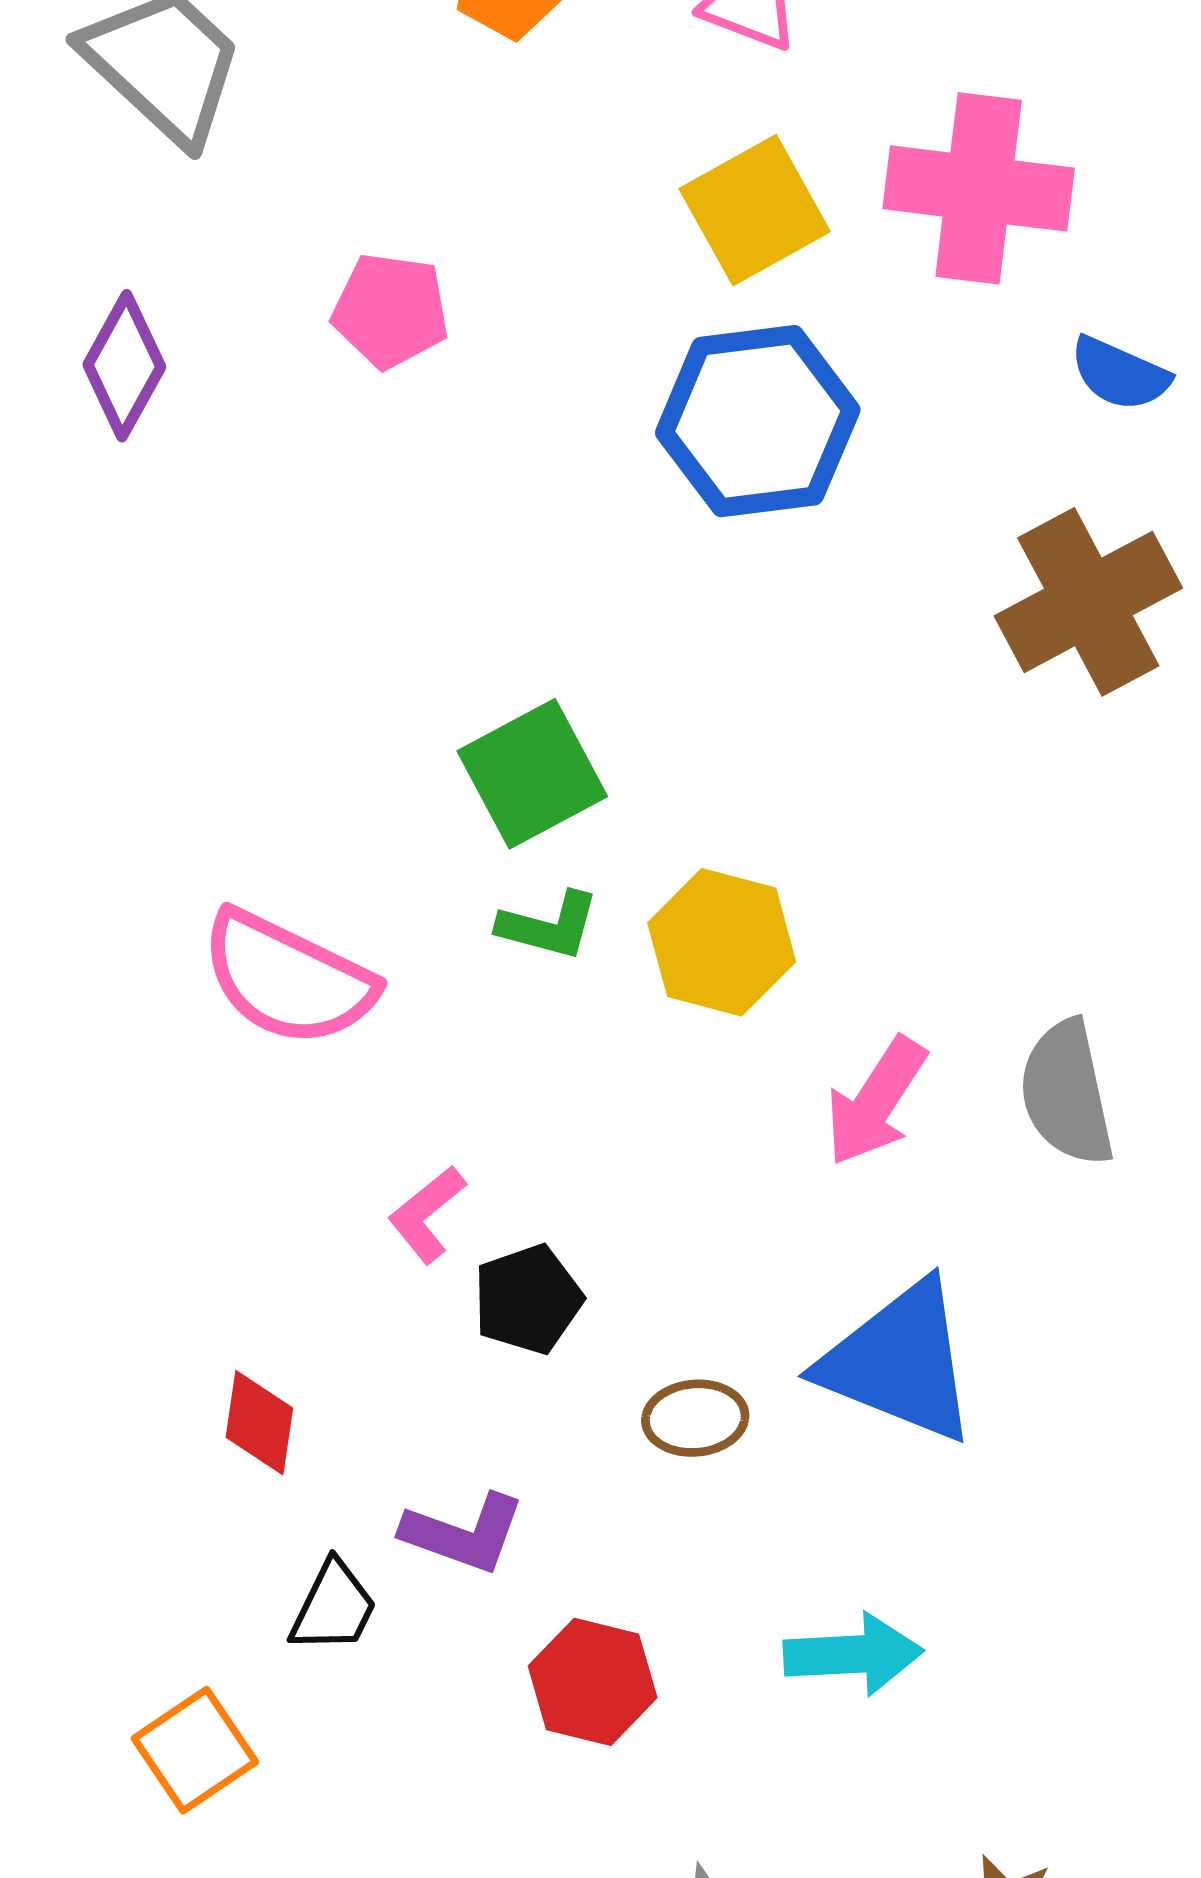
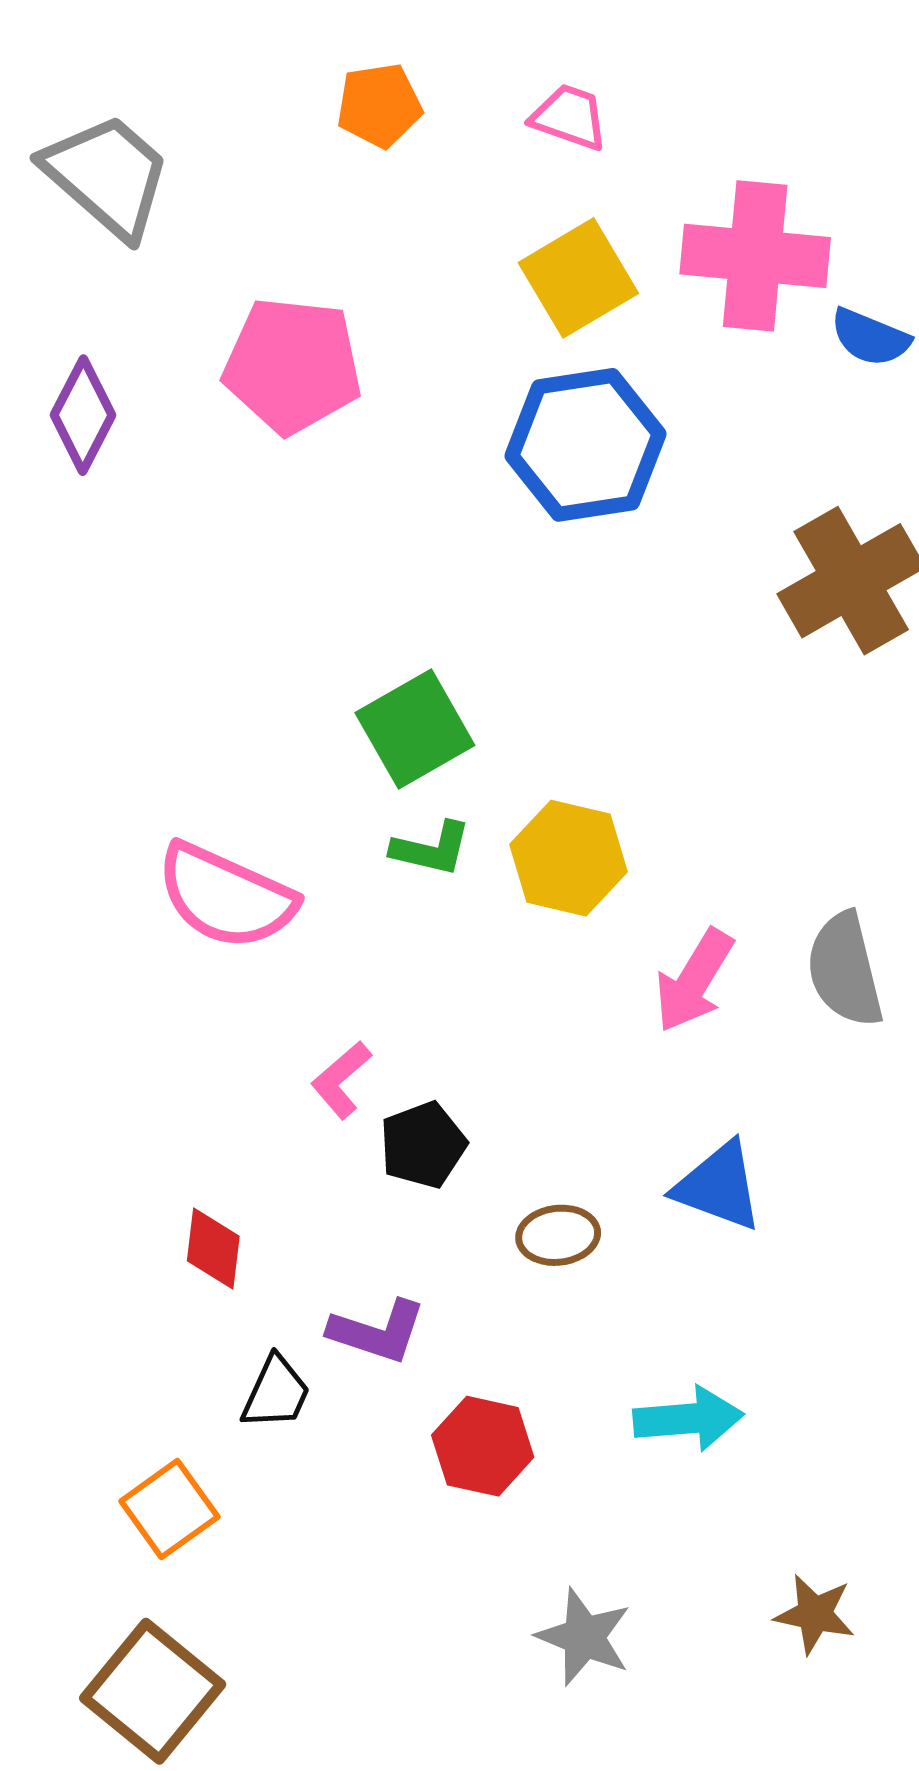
pink pentagon: (391, 311) -> (292, 365), size x1.5
blue semicircle: (1120, 374) -> (870, 337), moved
blue triangle: (900, 1362) -> (719, 1186), size x0.7

